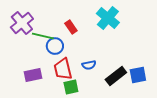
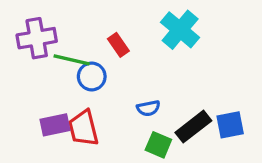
purple cross: (22, 23) -> (37, 38), turned 30
red trapezoid: (63, 69) -> (83, 128), moved
green square: (71, 87) -> (158, 145), moved, turned 35

